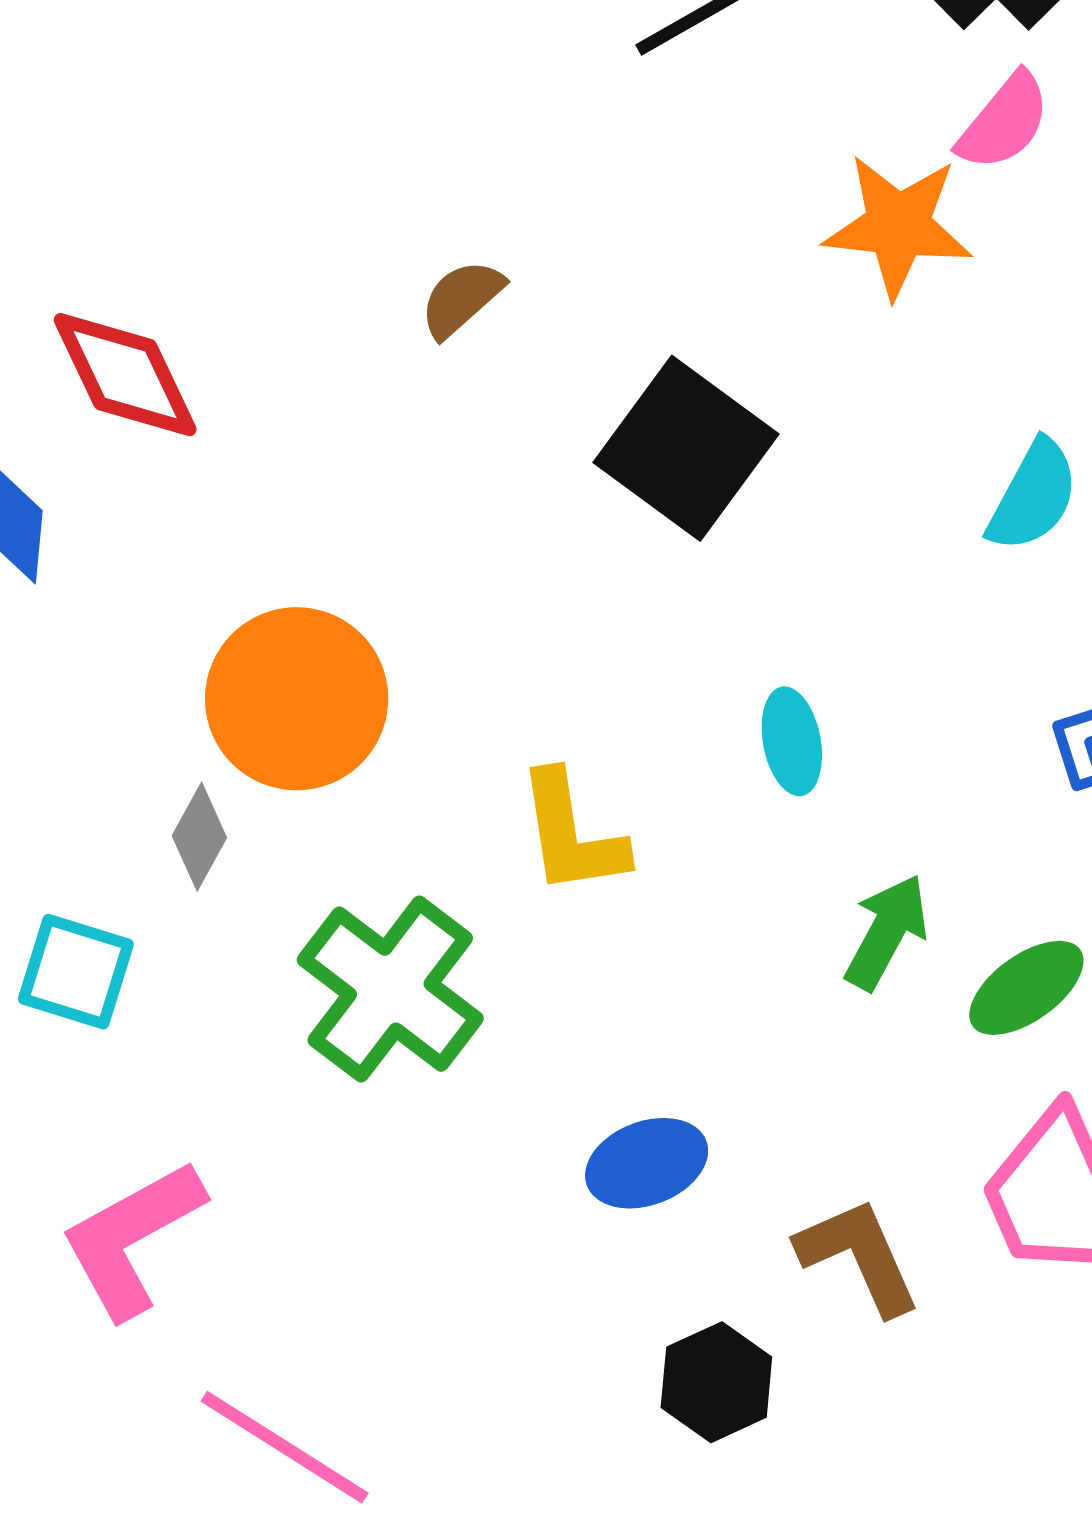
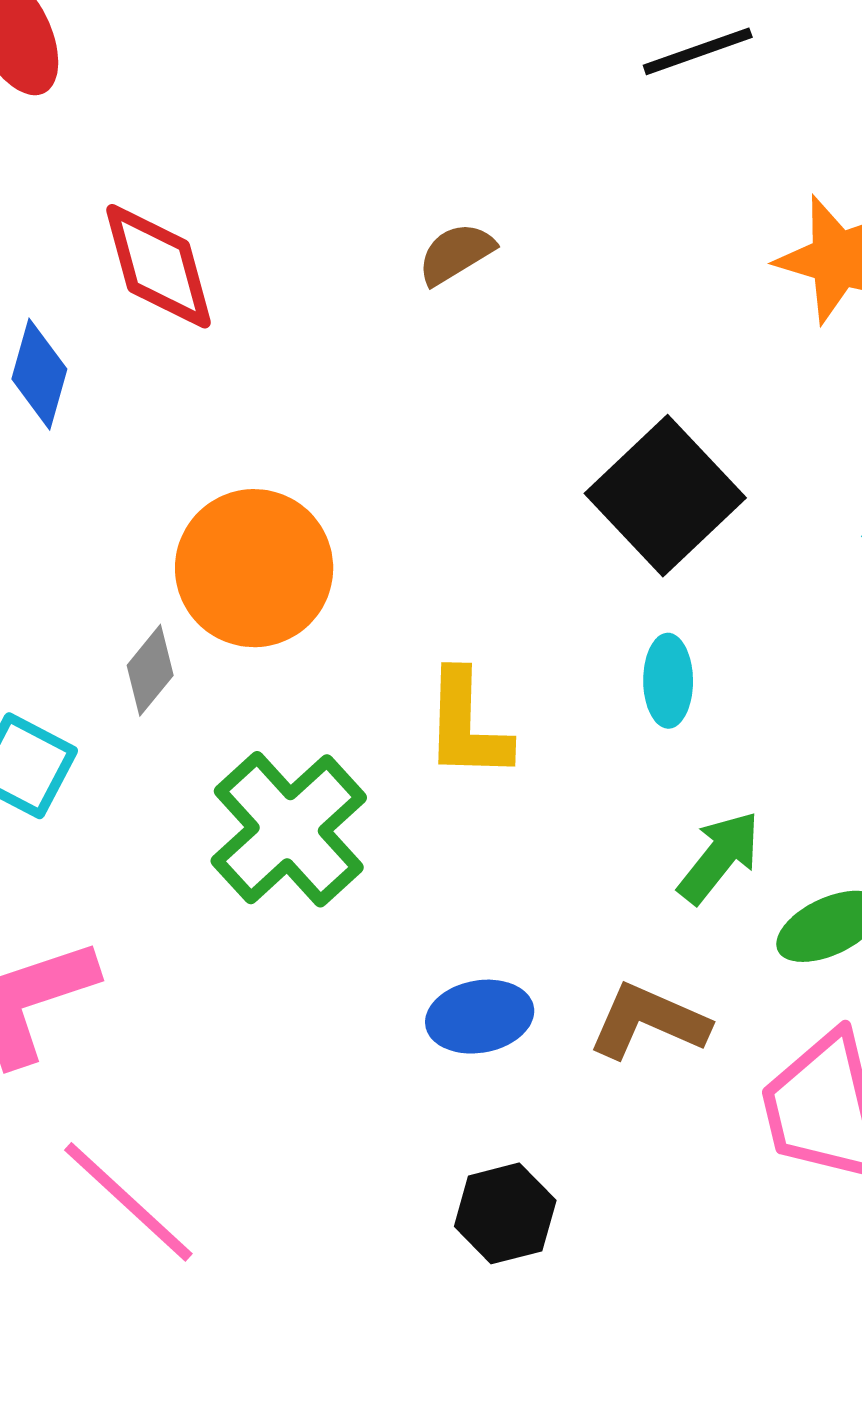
black square: (686, 448) -> (665, 496), moved
brown L-shape: (859, 1256) -> (649, 1021), moved, turned -53

